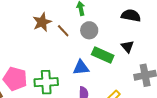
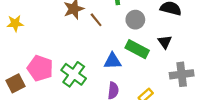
gray circle: (89, 30) -> (135, 20), moved
green cross: (46, 82) -> (74, 74), turned 35

